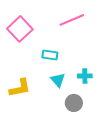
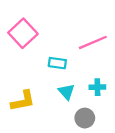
pink line: (72, 20) -> (93, 42), moved

